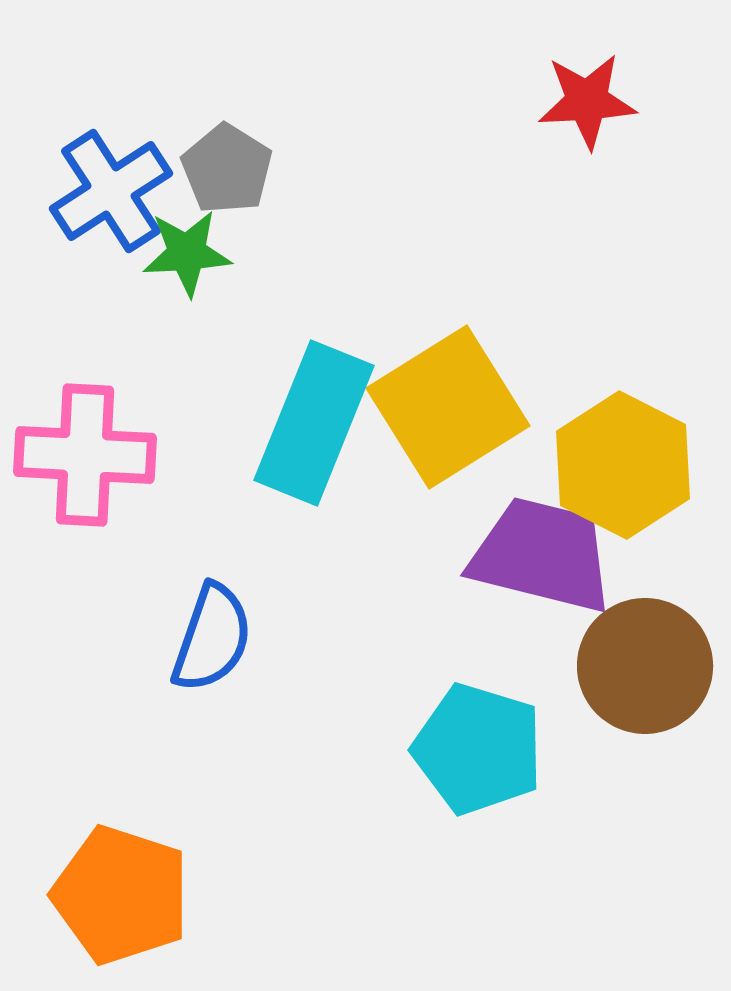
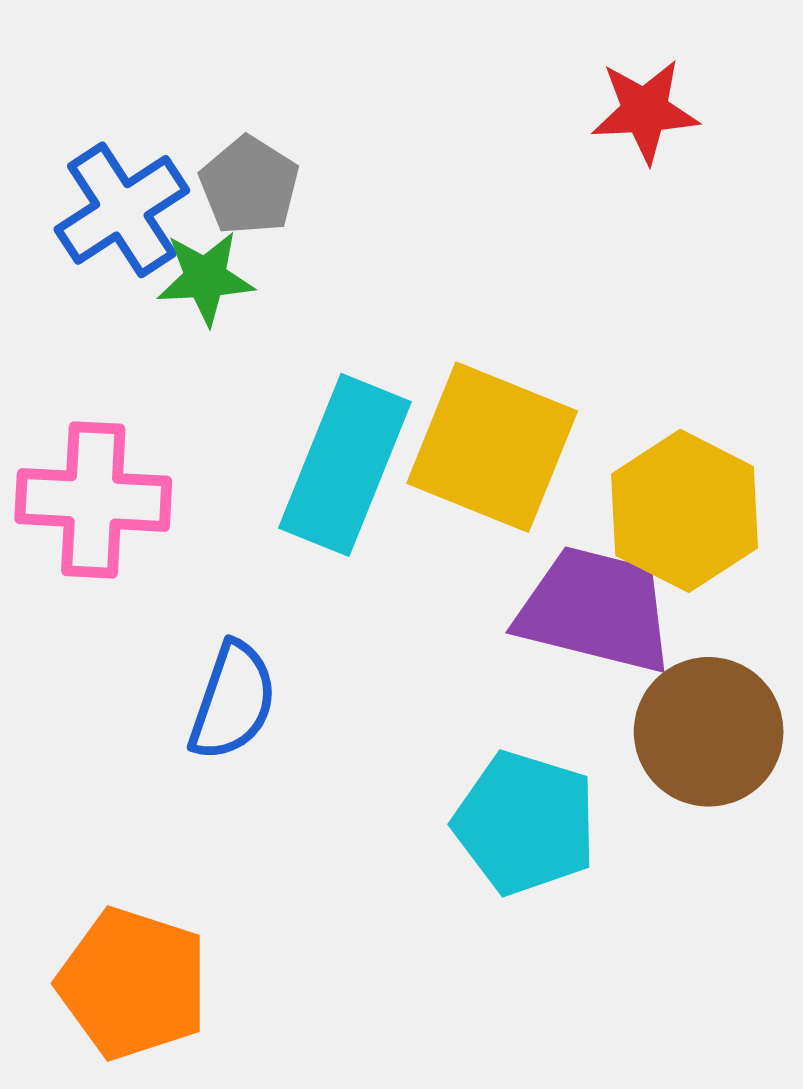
yellow square: (448, 407) -> (492, 447), turned -36

